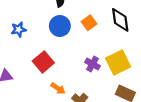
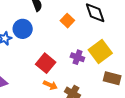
blue circle: (60, 26) -> (23, 29), moved
red square: (43, 62) -> (46, 63), moved

